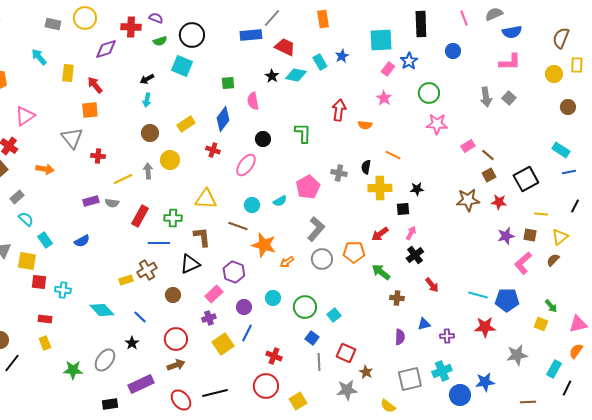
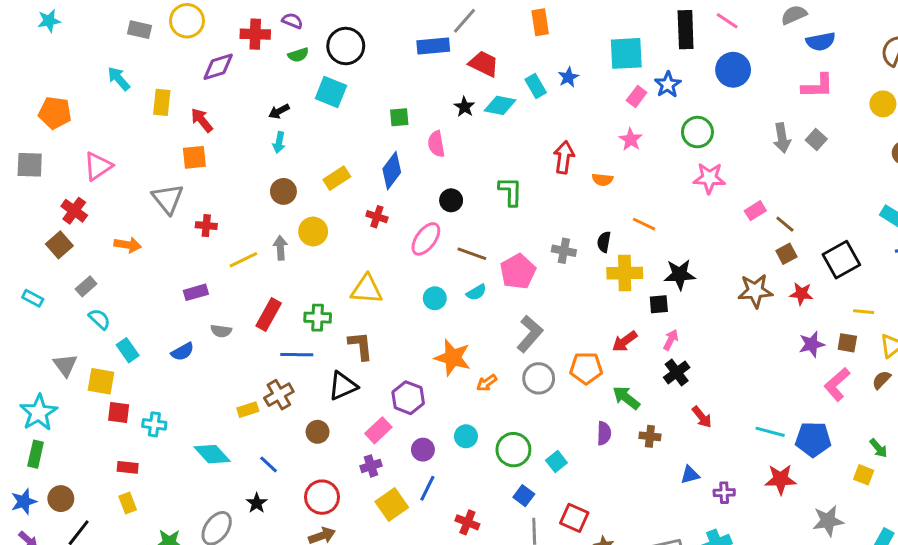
pink line: (464, 18) -> (727, 21), moved, turned -35
blue circle: (453, 51) -> (733, 70), size x1.5
black star: (417, 189) -> (680, 275), size x1.5
gray semicircle: (112, 203) -> (221, 331), moved
brown line: (238, 226) -> (472, 254), moved
purple semicircle: (400, 337) -> (604, 433), moved

